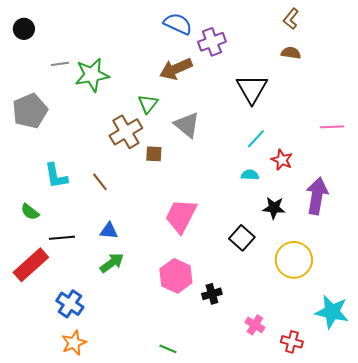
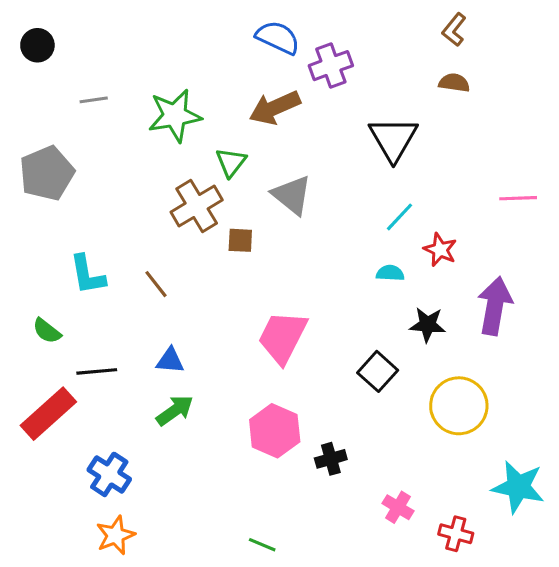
green star: (92, 75) -> (175, 115), moved

